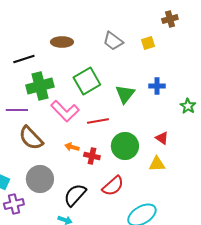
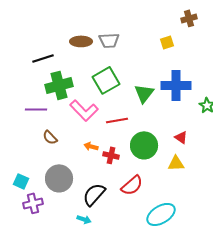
gray trapezoid: (113, 41) -> (109, 40), moved, turned -40
blue cross: (157, 86) -> (176, 85), size x1.8
brown semicircle: (31, 138) -> (50, 137), size x0.6

